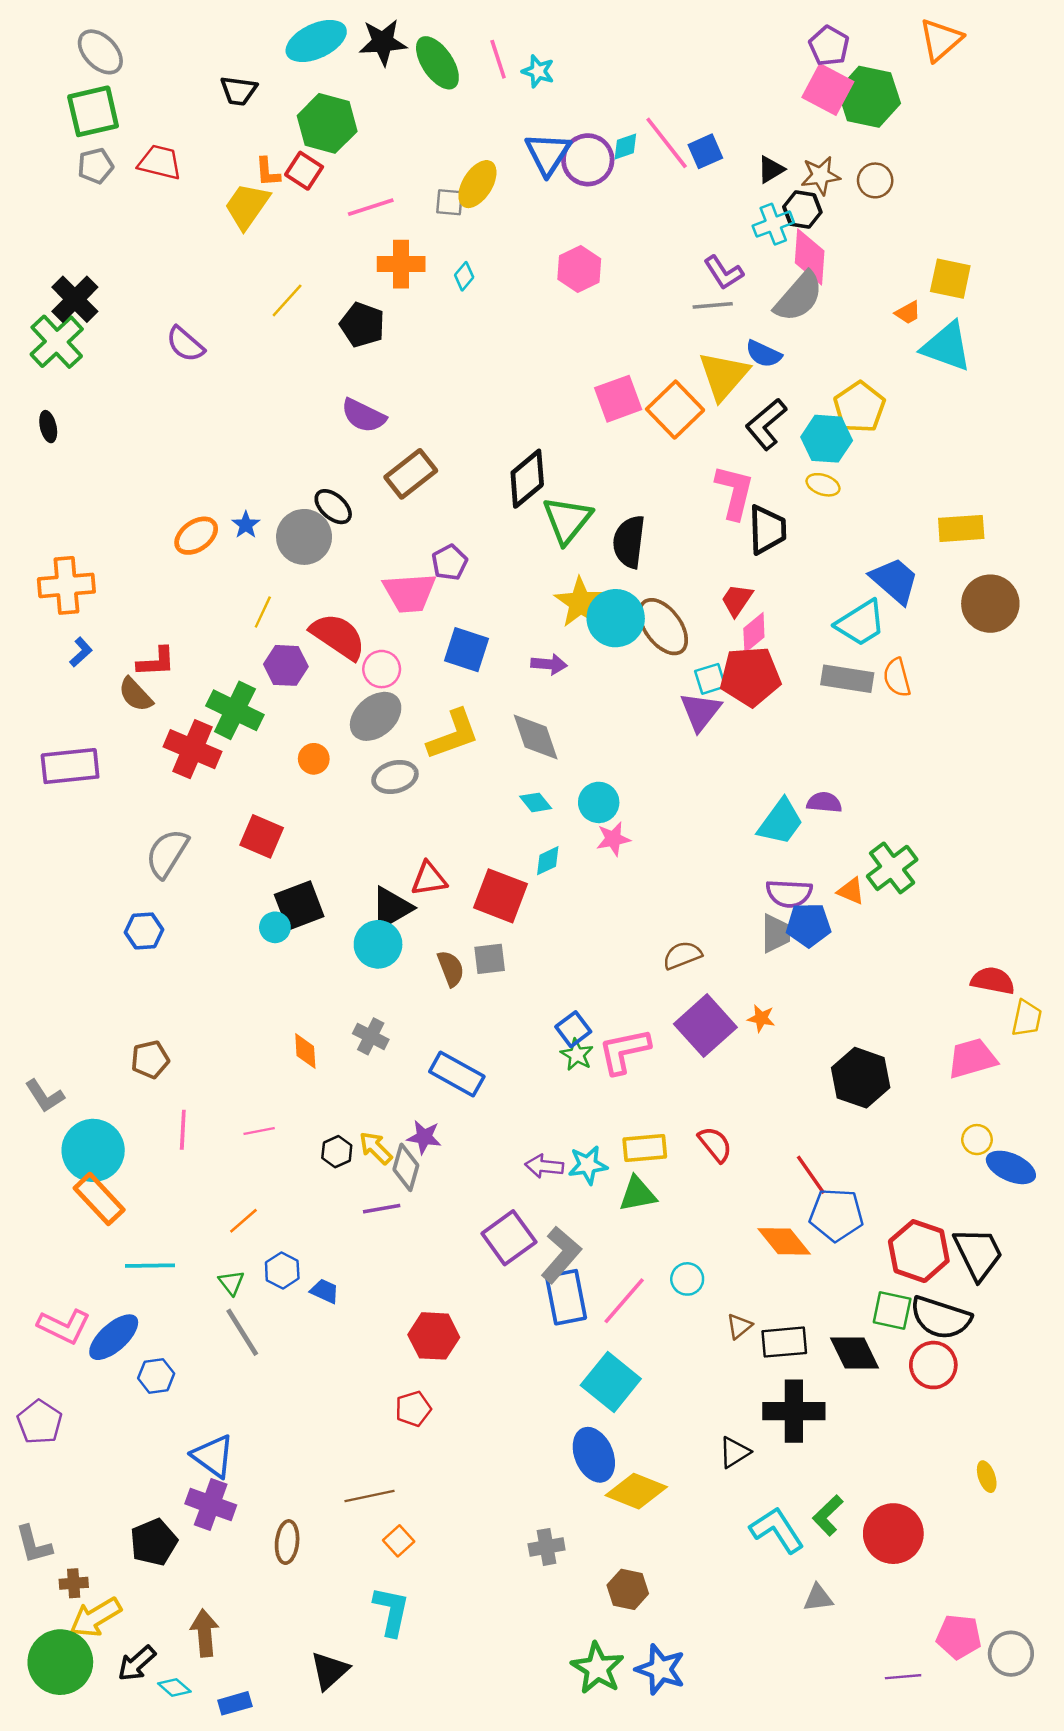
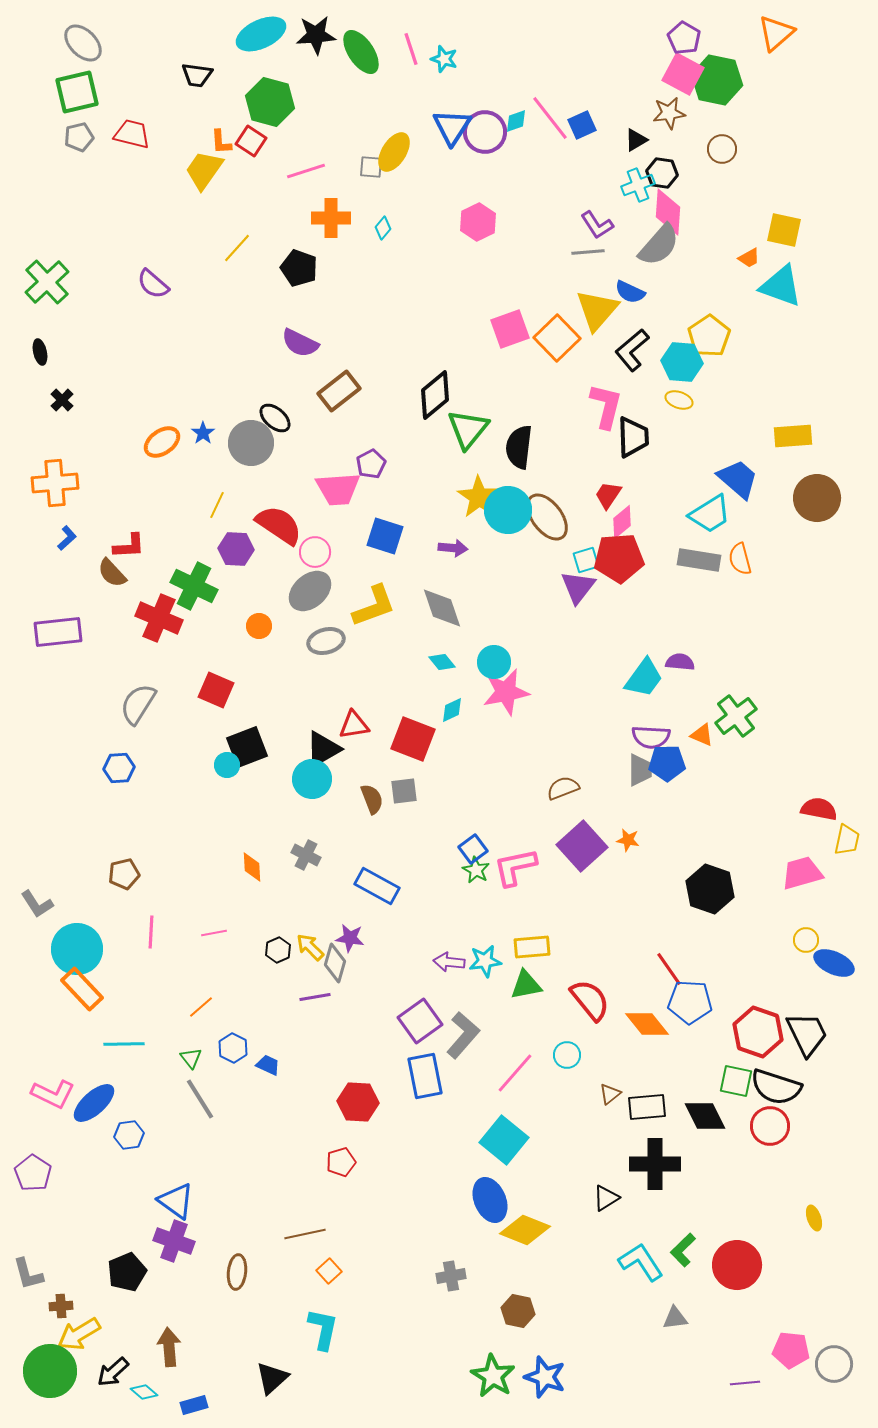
brown star: (821, 176) -> (669, 113), moved
black cross: (75, 299) -> (62, 400), moved, size x0.6
pink star: (613, 839) -> (506, 692), size x1.6
red semicircle: (715, 1144) -> (590, 1000), moved, size x1.4
blue rectangle: (566, 1297) -> (425, 1076), moved

